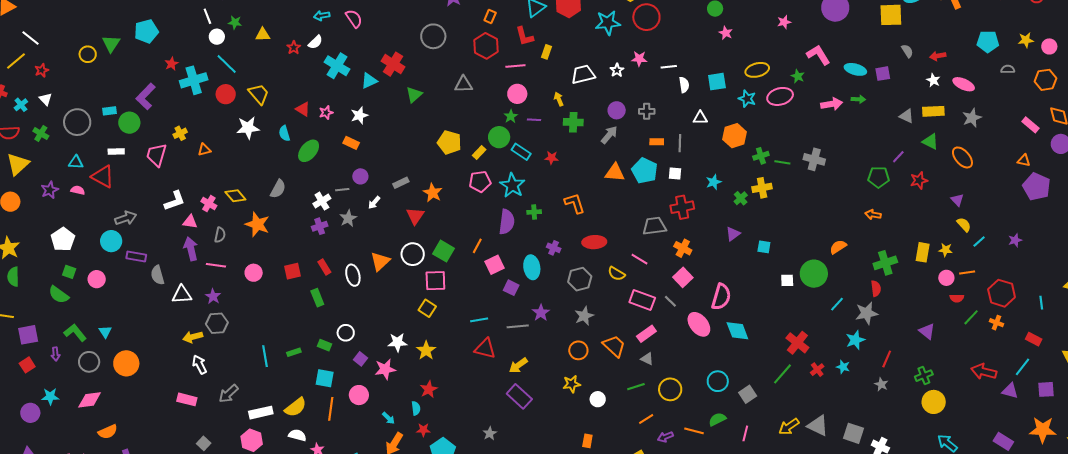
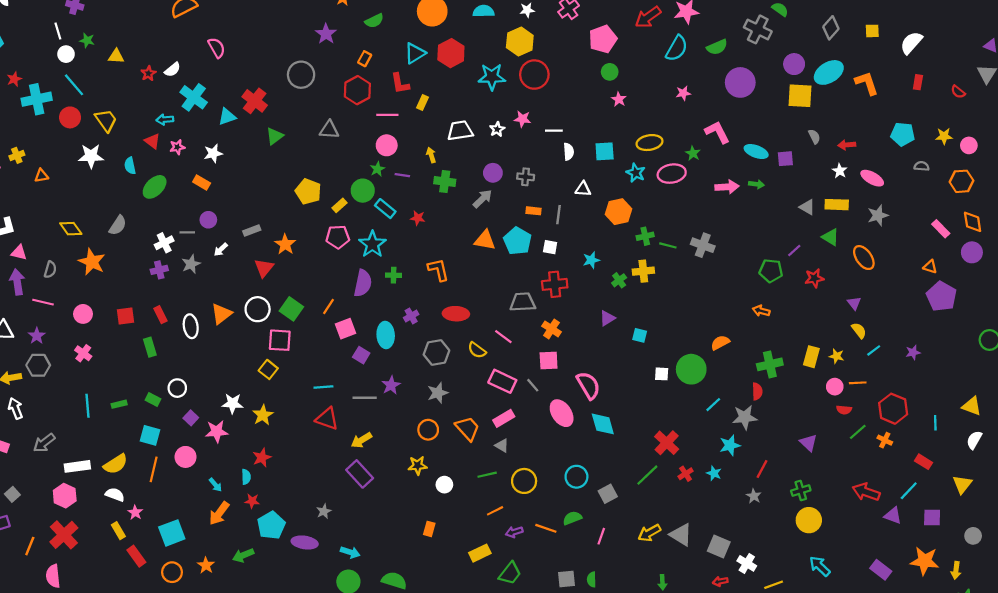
cyan arrow: (322, 16) -> (165, 120), moved
pink cross: (209, 204) -> (83, 353), moved
purple cross: (554, 248) -> (411, 316), turned 32
pink square: (683, 277) -> (549, 361), turned 36
pink semicircle: (721, 297) -> (588, 385), turned -52

